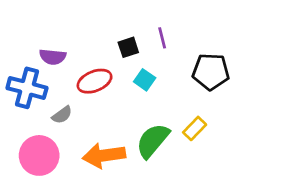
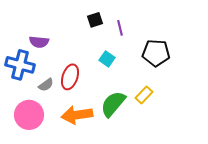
black square: (128, 47) -> (95, 20), moved
red ellipse: (95, 81) -> (70, 77), moved, turned -50

